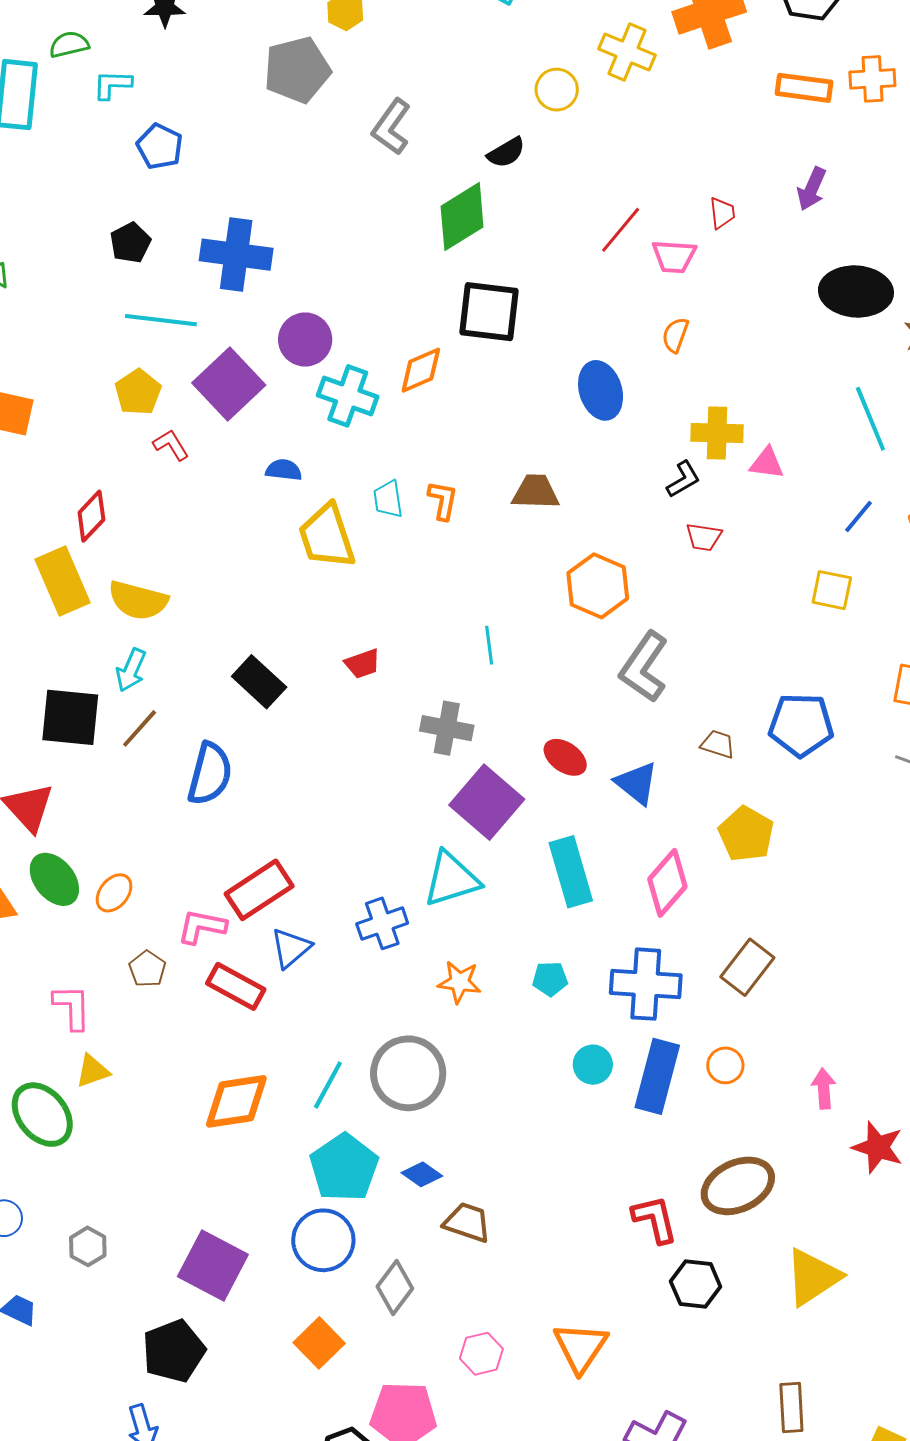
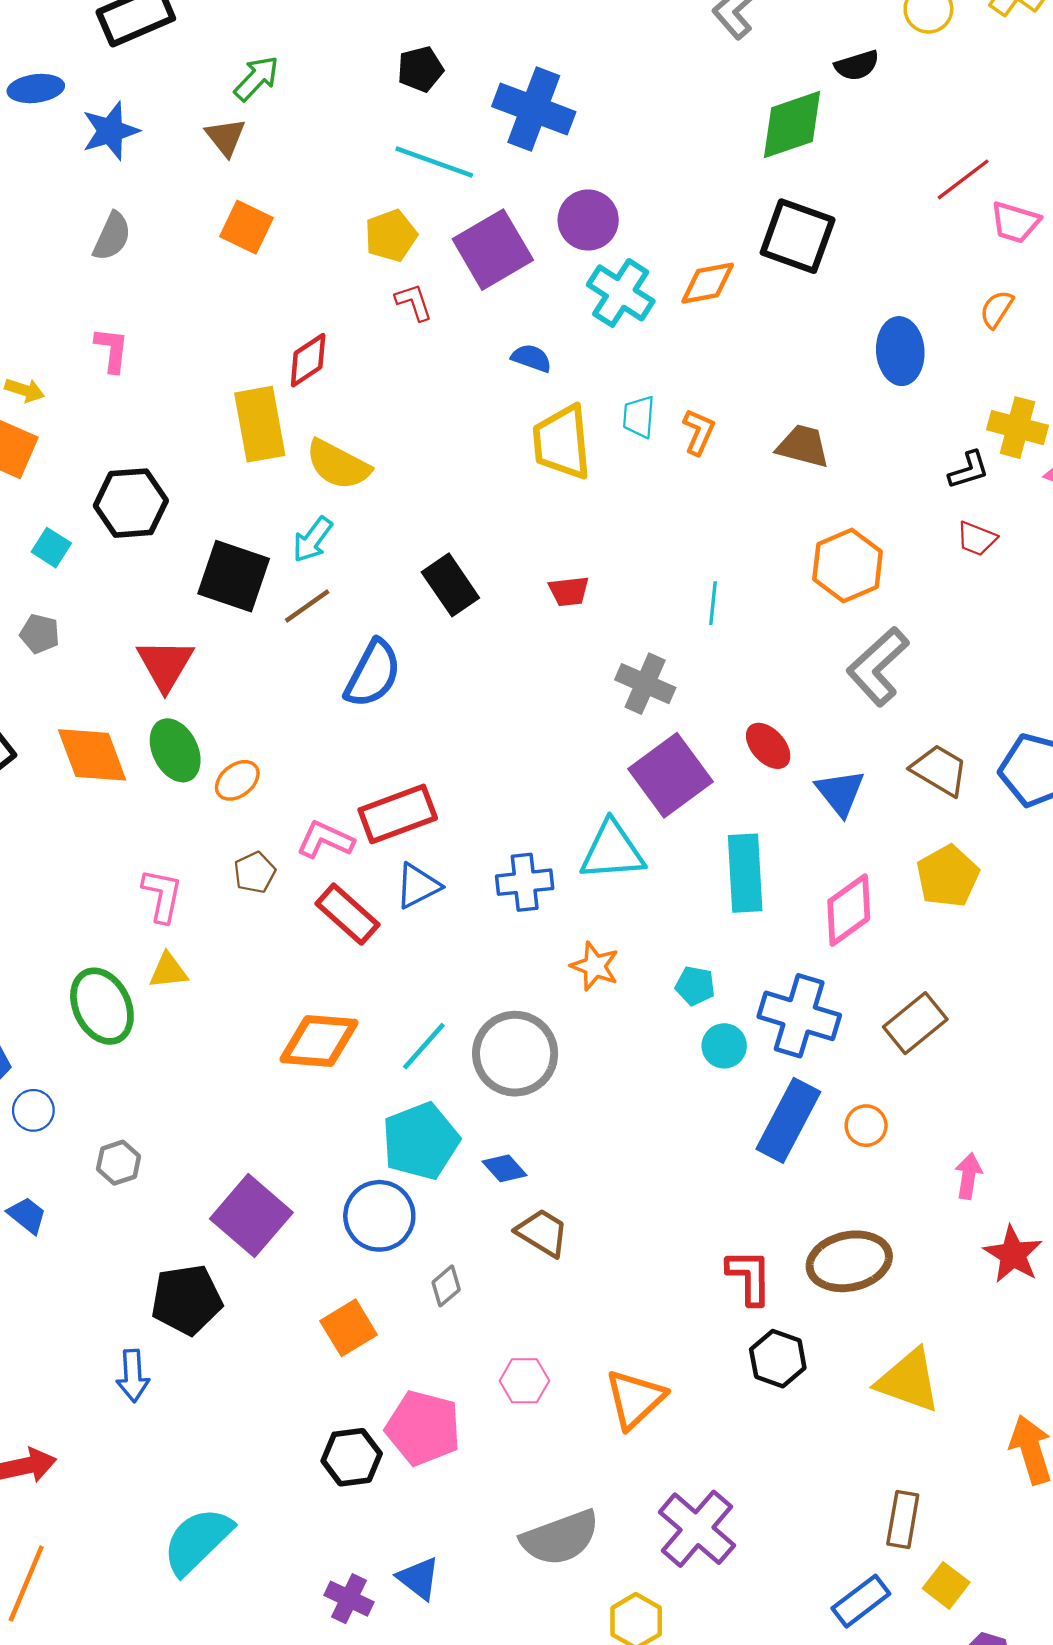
brown trapezoid: (718, 744) -> (939, 770), size x1.5
cyan circle: (593, 1065) -> (724, 1046), moved
yellow triangle: (813, 1277) -> (909, 1381), turned 40
gray diamond: (395, 1287) -> (446, 1286), size x0.7
brown rectangle: (791, 1407) -> (903, 1520), moved

